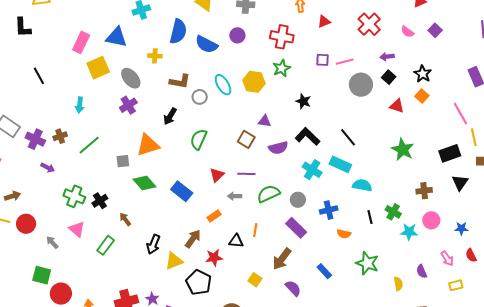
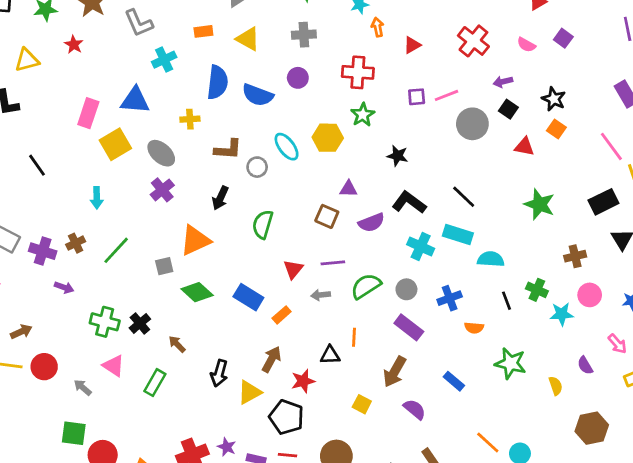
orange rectangle: (214, 216) -> (282, 315), moved

